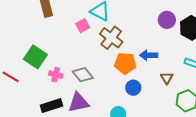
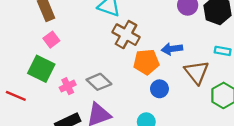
pink square: (83, 26) -> (51, 40), moved
pink cross: (56, 75) -> (68, 86), turned -32
brown triangle: (167, 78) -> (197, 72), size x1.6

